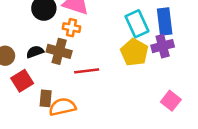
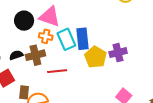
blue rectangle: (165, 22) -> (83, 39), moved
cyan rectangle: (137, 24) -> (66, 39), moved
brown cross: (59, 51) -> (35, 55), turned -30

